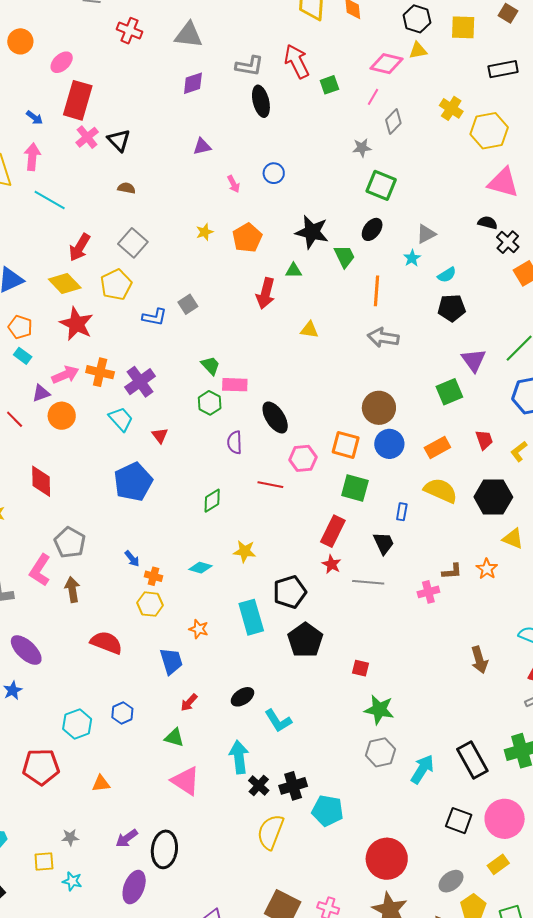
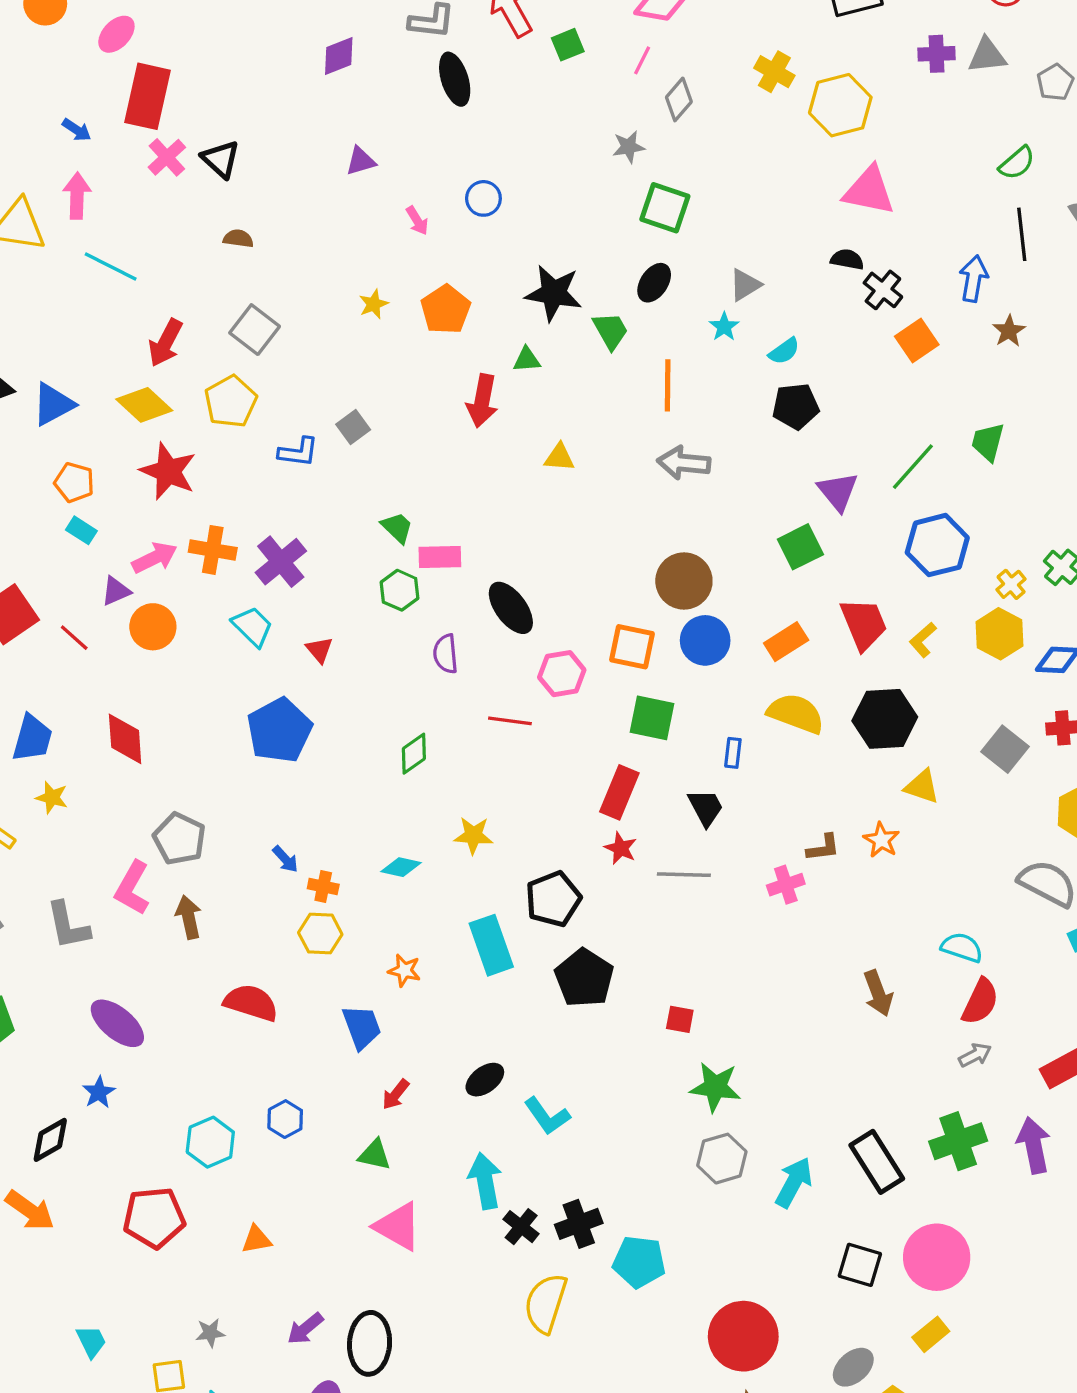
red trapezoid: (484, 440) -> (864, 624), size x1.6

